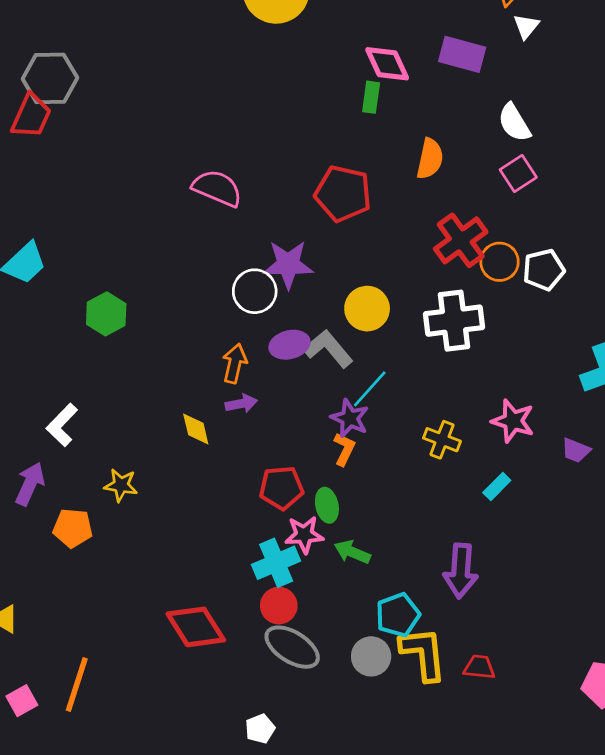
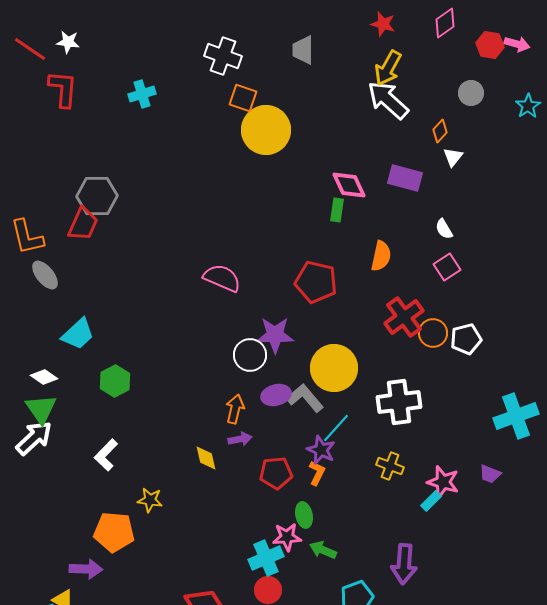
white semicircle: (514, 123) -> (444, 229), size x0.7
yellow circle: (367, 309) -> (334, 368), size x1.4
green hexagon: (106, 314) -> (115, 381), moved
white cross: (454, 321) -> (399, 402), moved
pink star: (513, 421) -> (443, 482), moved
purple arrow: (30, 484) -> (86, 569), moved, turned 68
red pentagon: (281, 488) -> (276, 473), moved
orange pentagon: (73, 528) -> (114, 532), size x1.4

